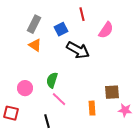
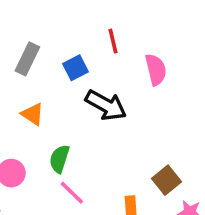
pink semicircle: (106, 30) -> (156, 70), turned -48
orange triangle: (35, 45) -> (33, 114), moved
brown square: (112, 92) -> (166, 180), turned -35

